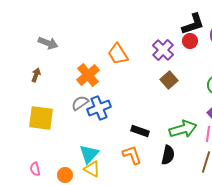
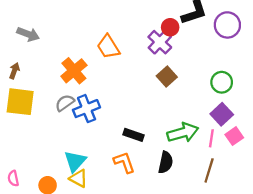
red circle: (190, 41) -> (170, 27), moved
yellow square: (41, 118) -> (20, 102), moved

